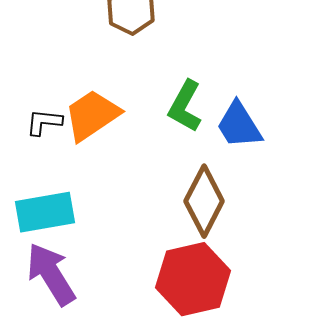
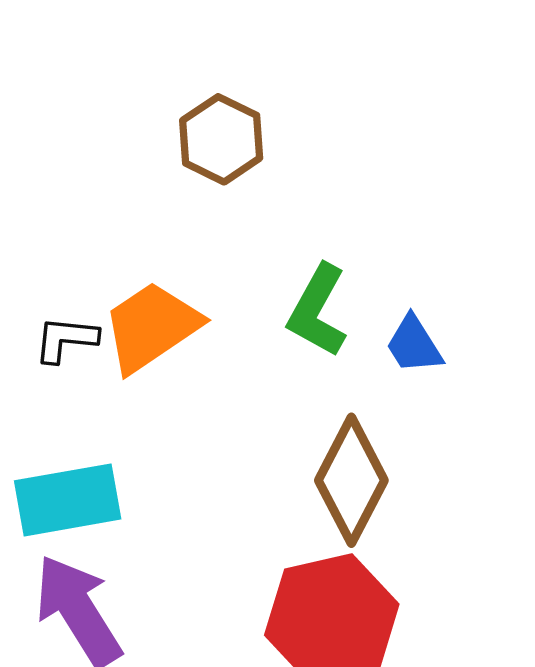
blue trapezoid: (239, 125) -> (414, 345), size x0.7

